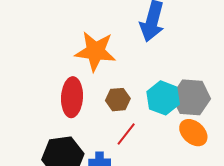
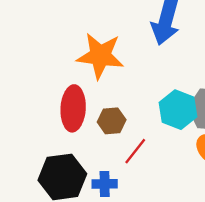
brown hexagon: (118, 100) -> (112, 121), moved

